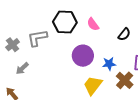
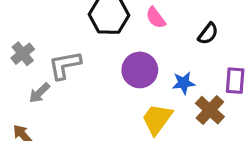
gray L-shape: (37, 38) -> (65, 65), moved

